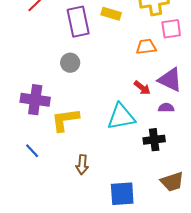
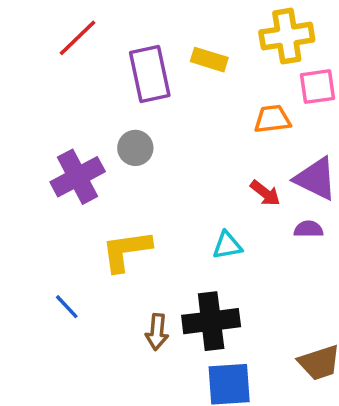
purple cross: (35, 100) -> (78, 177), moved, turned -36
cyan triangle: (121, 117) -> (227, 245), size x0.6
black cross: (154, 140) -> (211, 321), moved, size x1.4

